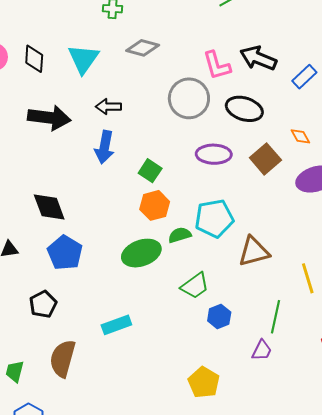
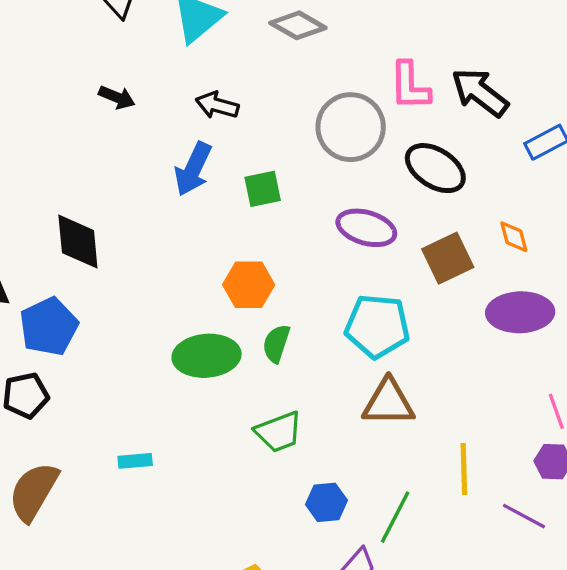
black arrow: (49, 118) -> (117, 97), size x0.5
green square: (150, 171) -> (263, 189), moved, turned 30
cyan pentagon: (214, 218) -> (377, 326), moved
green semicircle: (180, 235) -> (276, 343), turned -70
blue pentagon: (65, 253) -> (49, 327), moved
blue hexagon: (219, 316) -> (326, 502), moved
cyan rectangle: (116, 325) -> (135, 461), size x0.7

